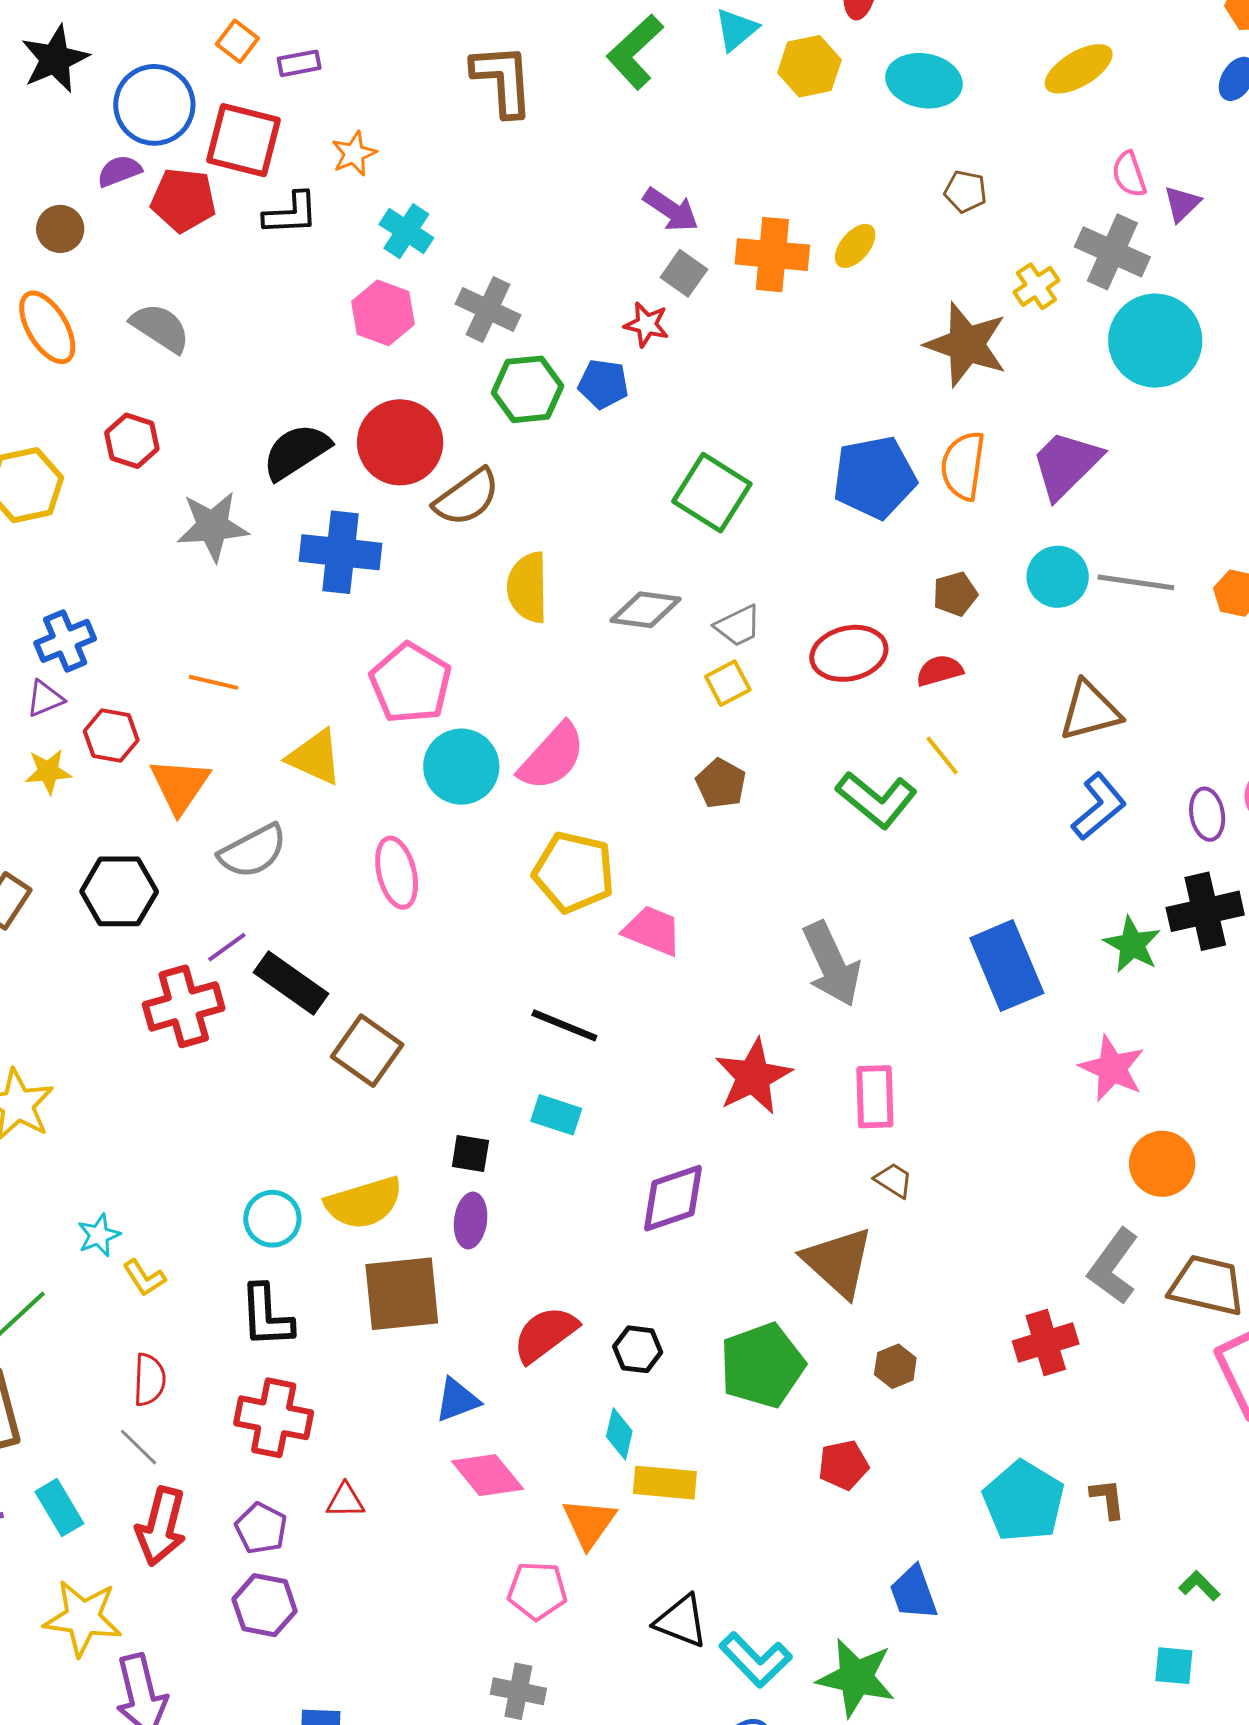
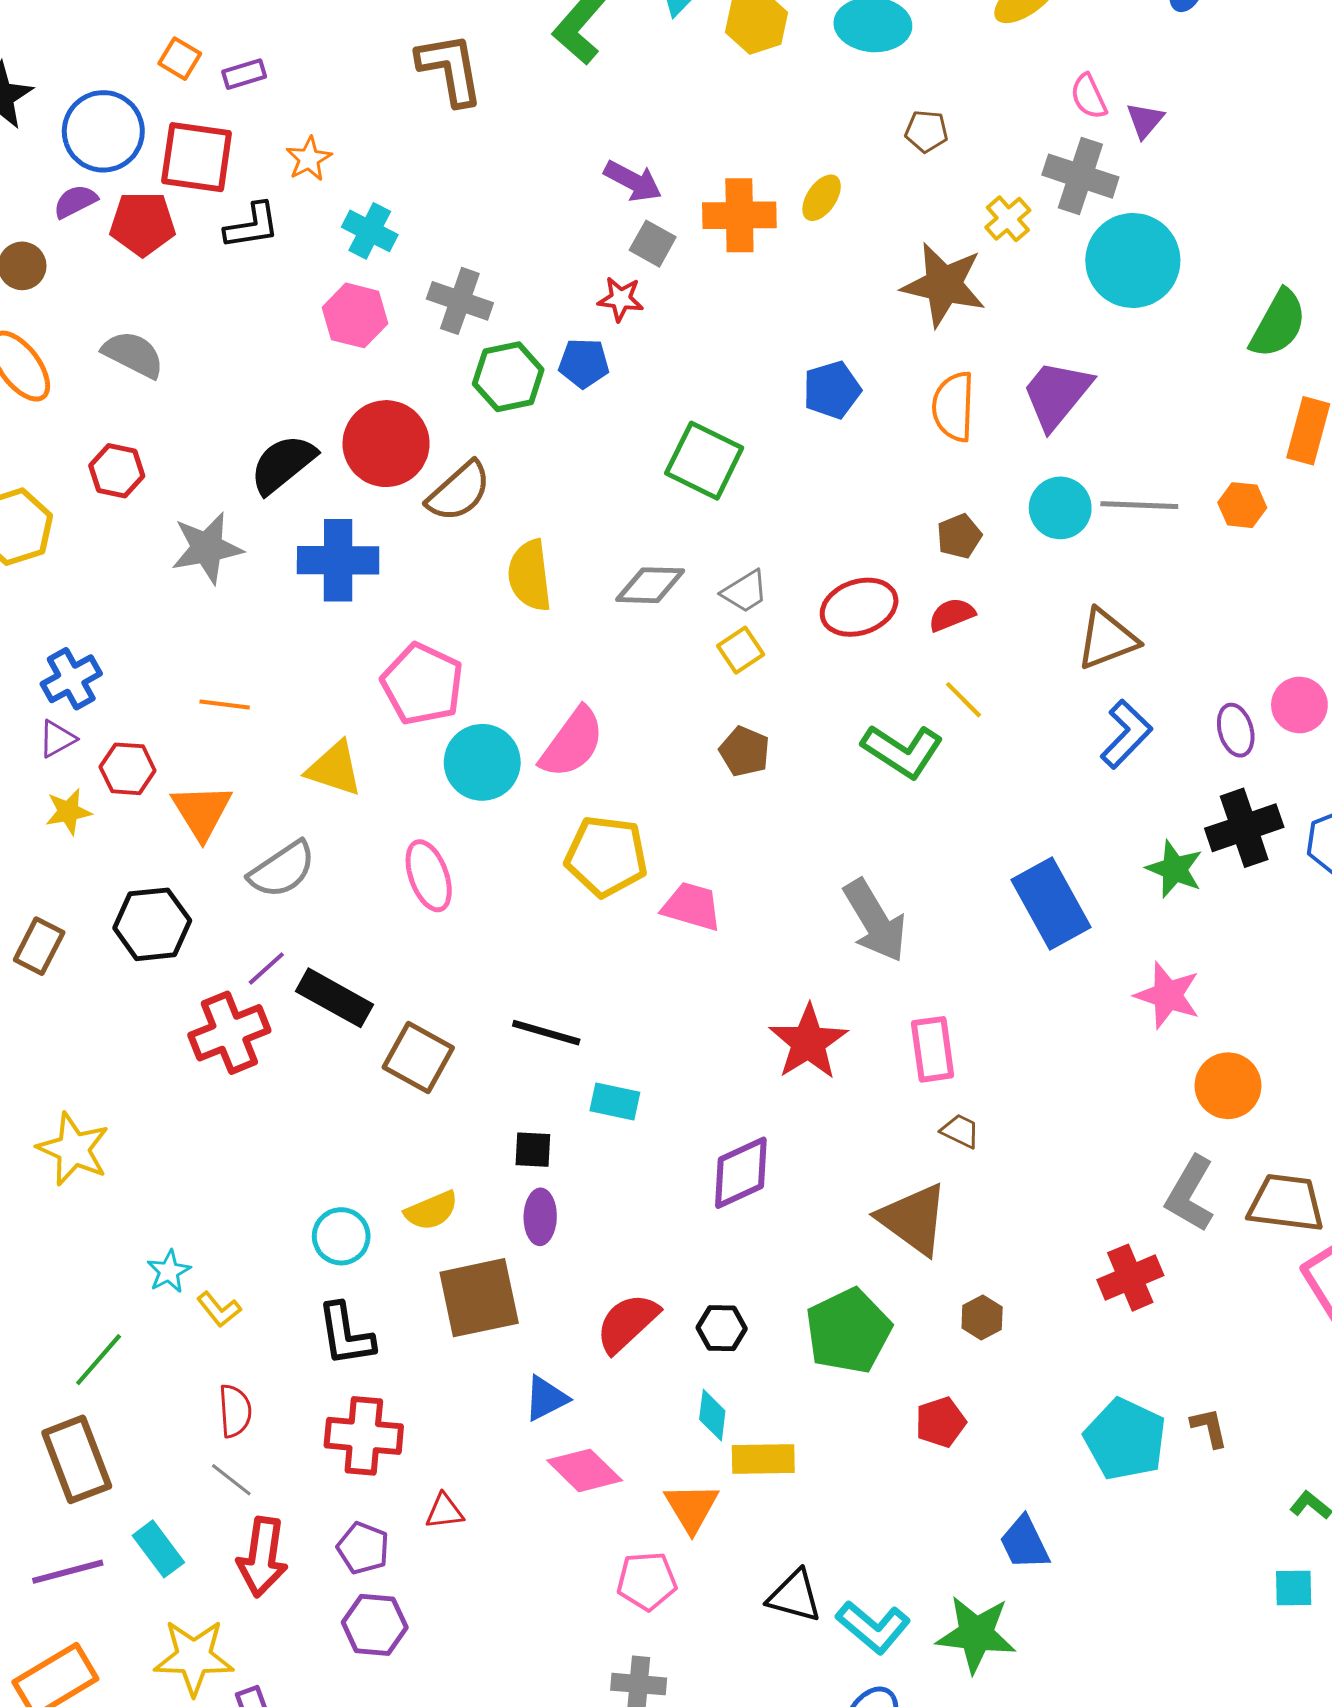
blue pentagon: (874, 477) -> (832, 390), moved, size x0.7
black line: (564, 1025) -> (546, 1033), moved
yellow semicircle: (364, 1203) -> (431, 1211), size x0.7

